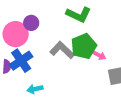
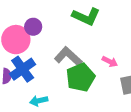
green pentagon: (84, 46) -> (80, 77), moved

